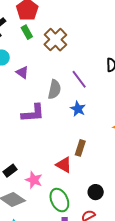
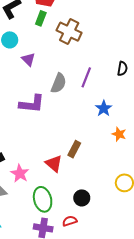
green rectangle: (27, 32) -> (41, 18), turned 40
brown cross: (55, 40) -> (69, 32), turned -30
purple line: (79, 79) -> (86, 77), turned 48
blue star: (78, 109) -> (104, 108), moved

